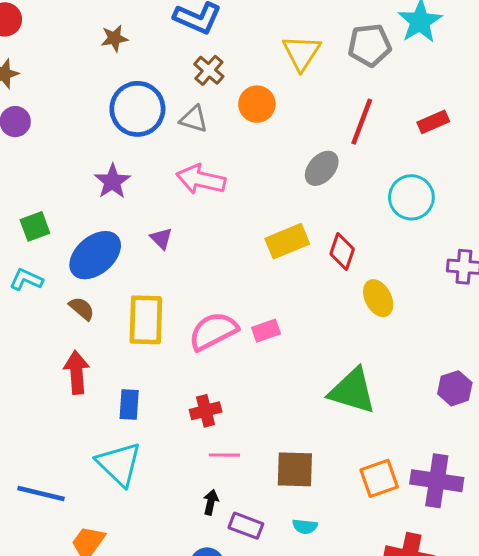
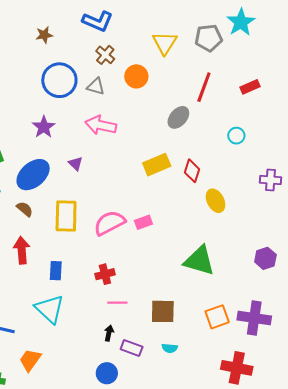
cyan circle: (411, 197) -> (236, 136), size x0.6

